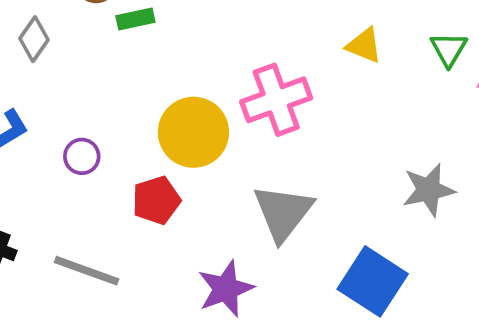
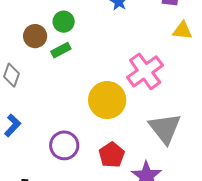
purple circle: (82, 156) -> (64, 145), moved, size x1.5
red pentagon: (156, 200) -> (112, 155), moved

